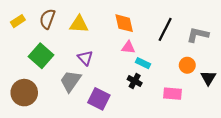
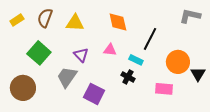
black line: (165, 29) -> (150, 39), moved
gray L-shape: (198, 35) -> (190, 16), moved
pink triangle: (128, 47) -> (110, 50), moved
orange circle: (187, 65) -> (178, 62), size x1.5

